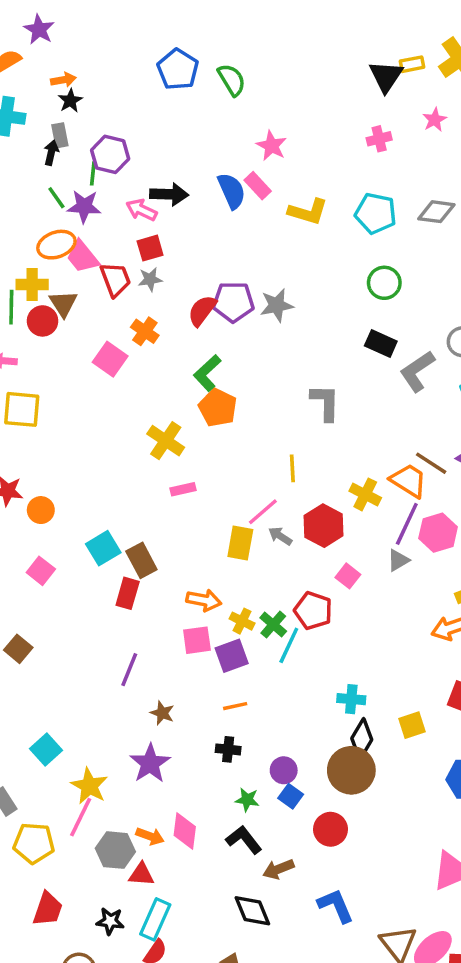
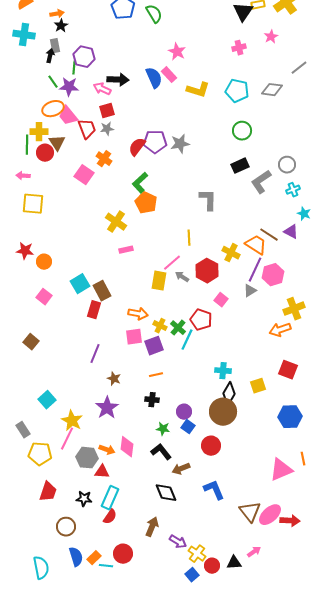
black rectangle: (381, 343) -> (240, 166), turned -48

